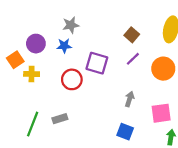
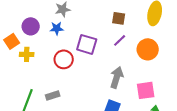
brown square: (132, 35) -> (119, 18), turned -32
gray arrow: (130, 99) -> (117, 77), size x1.5

